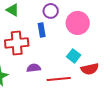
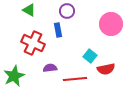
pink circle: (78, 23) -> (111, 24), moved
red cross: (17, 43) -> (33, 43), turned 30

